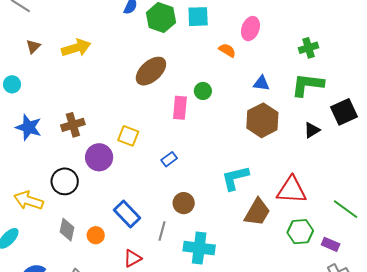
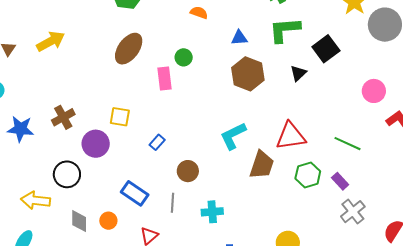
blue rectangle: (169, 159) -> (157, 142), moved
purple rectangle: (331, 244) -> (340, 181), turned 36
cyan cross: (199, 248) -> (212, 212), size x0.7

